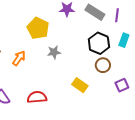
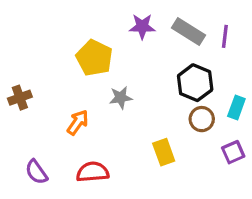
cyan rectangle: (124, 40) -> (236, 107), moved
orange arrow: (19, 58) -> (78, 122), moved
yellow rectangle: (80, 85) -> (164, 152), turned 35

